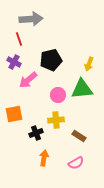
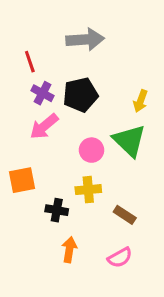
gray arrow: (31, 19) -> (85, 39), moved
purple cross: (14, 62) -> (42, 93), moved
green triangle: (82, 89) -> (129, 141), turned 50
black cross: (36, 133) -> (57, 210), turned 32

